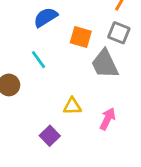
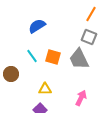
orange square: (81, 37) -> (53, 57), moved
yellow triangle: (72, 106) -> (45, 89), moved

